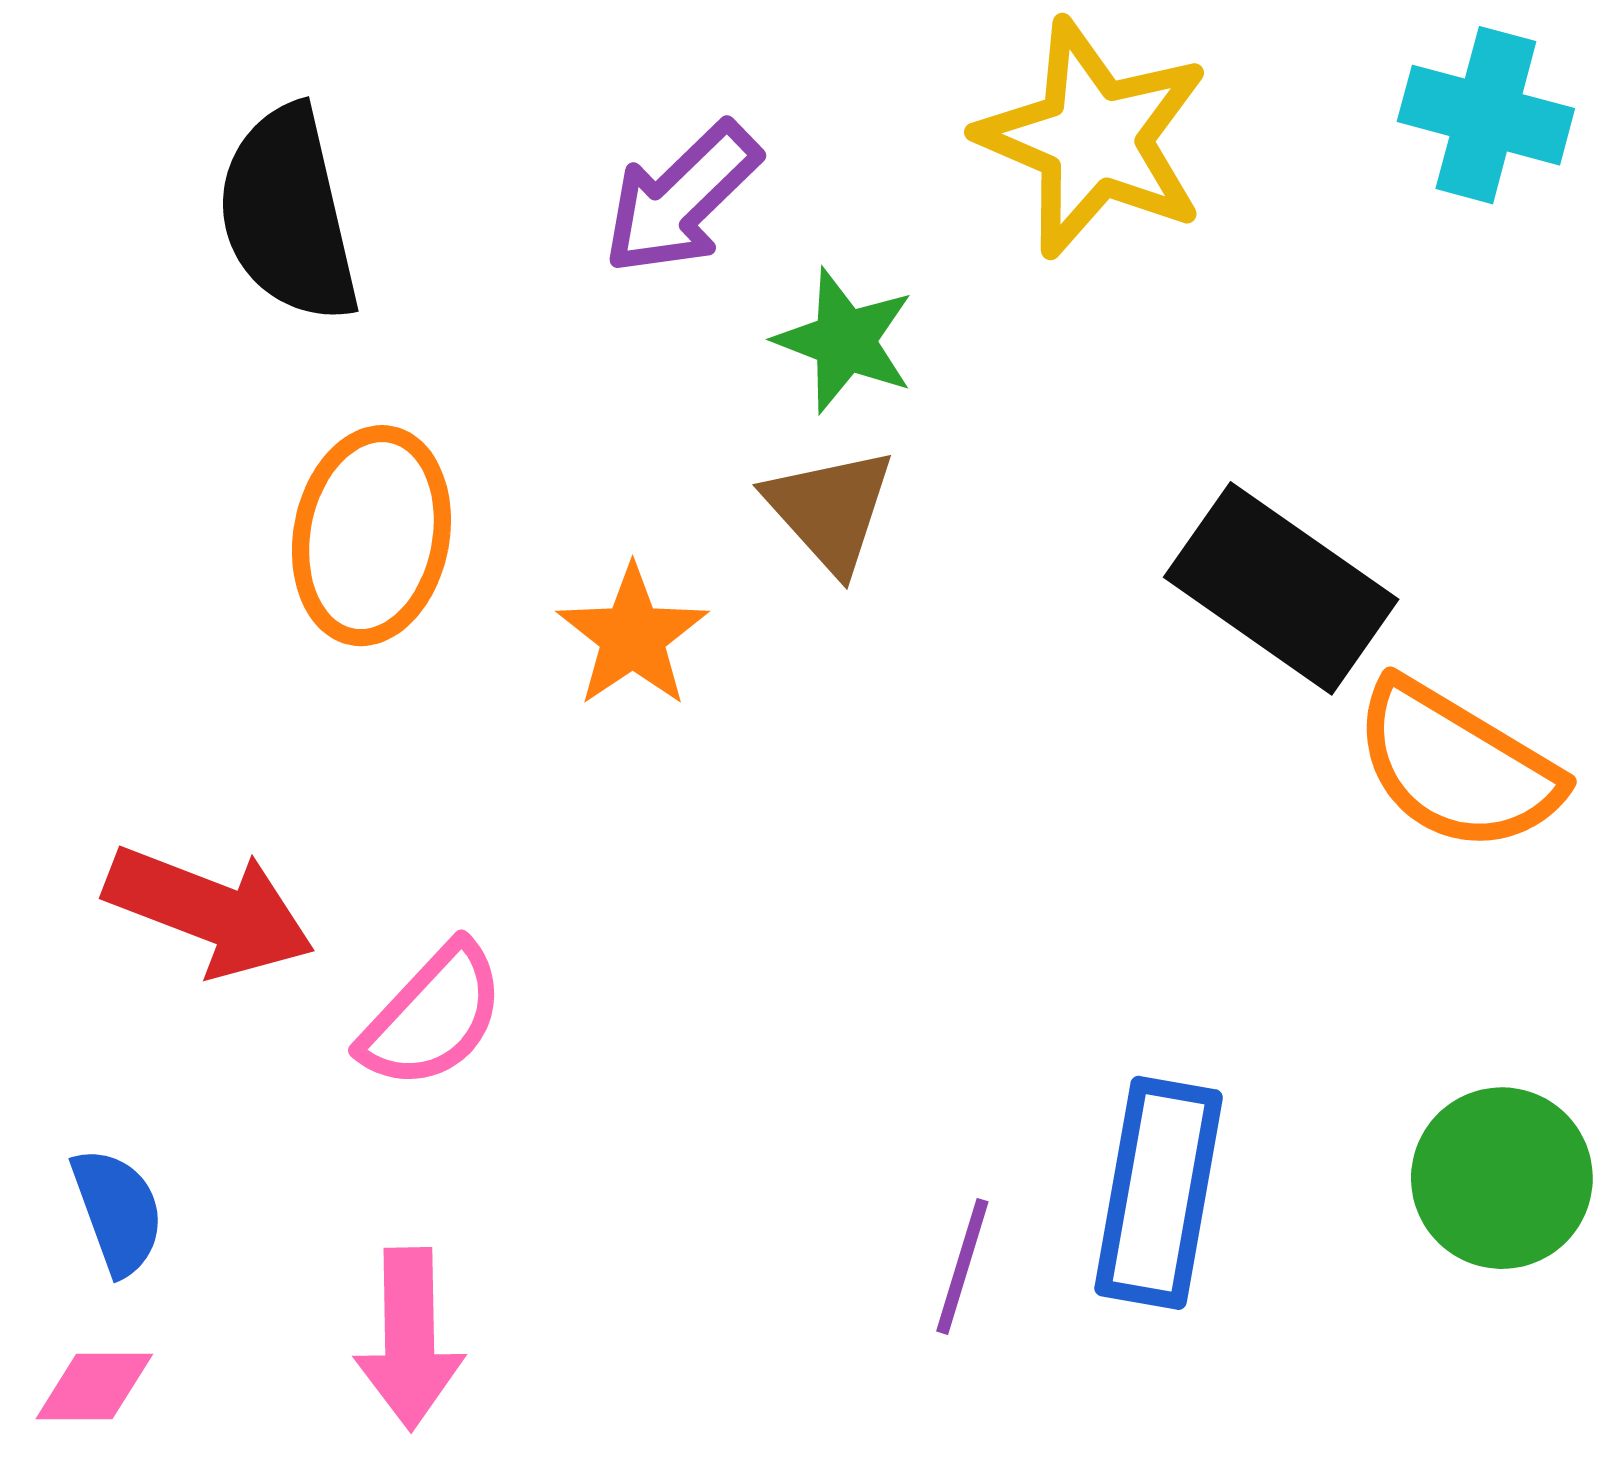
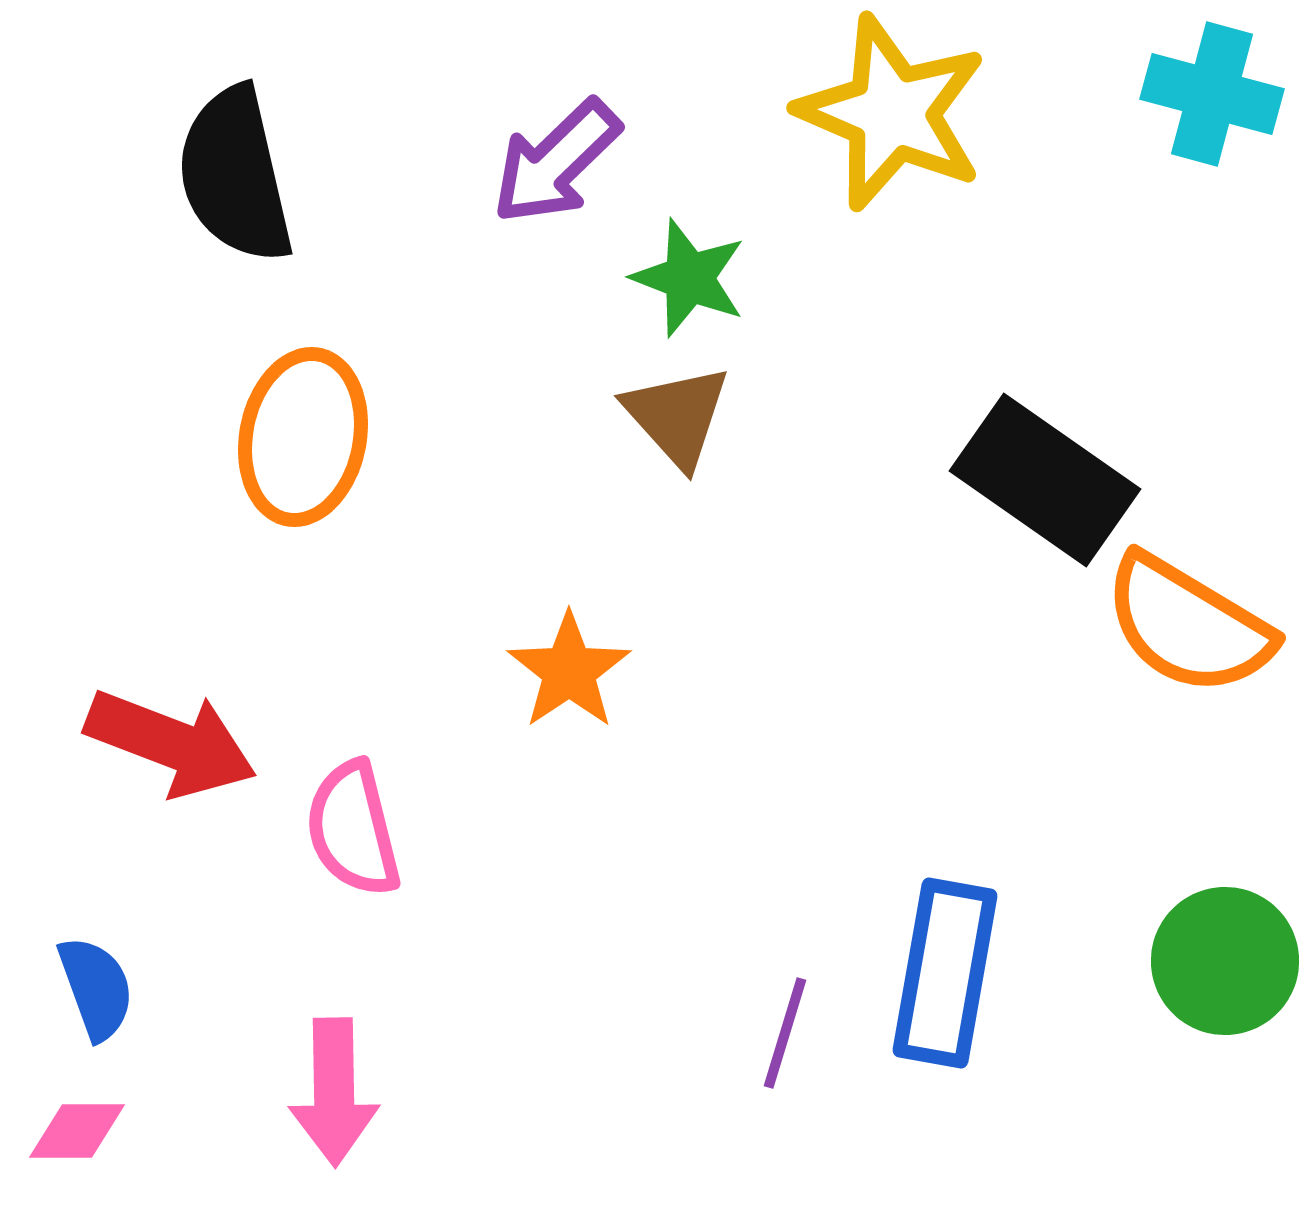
orange star: (633, 636) -> (569, 671), moved
pink semicircle: (433, 1016) -> (353, 829), turned 123

